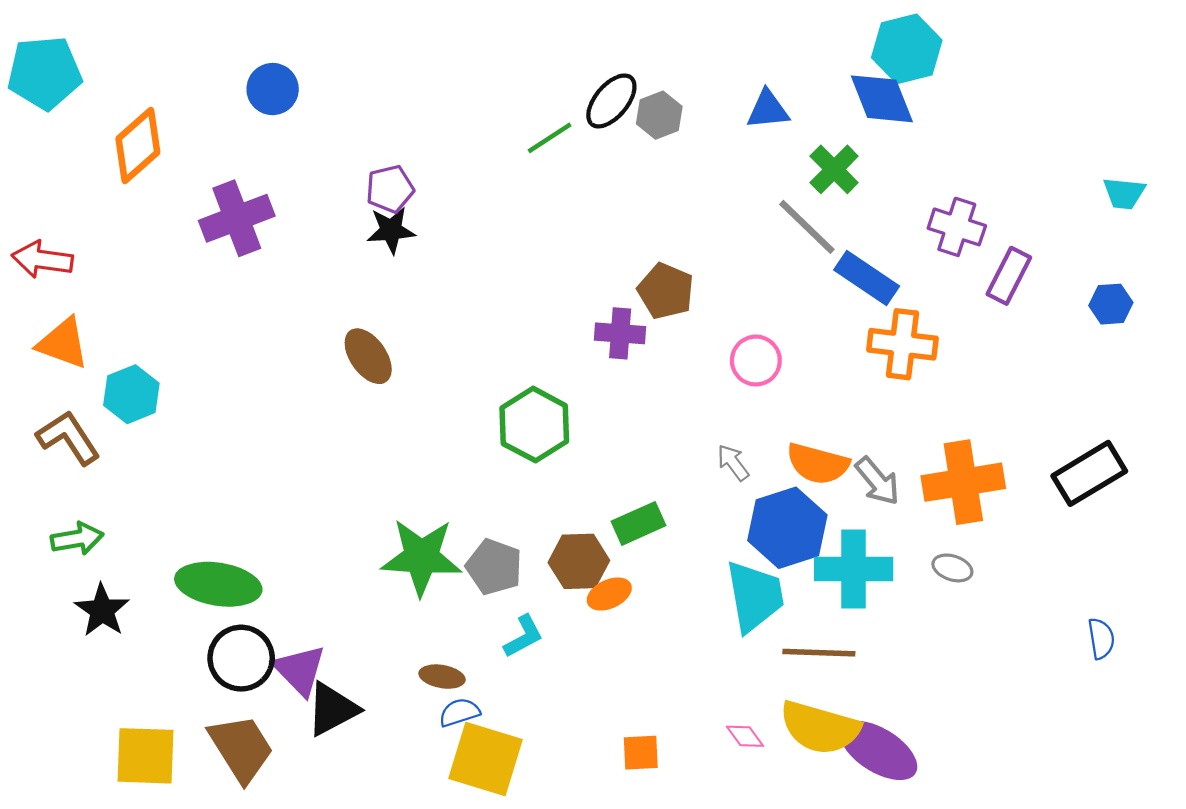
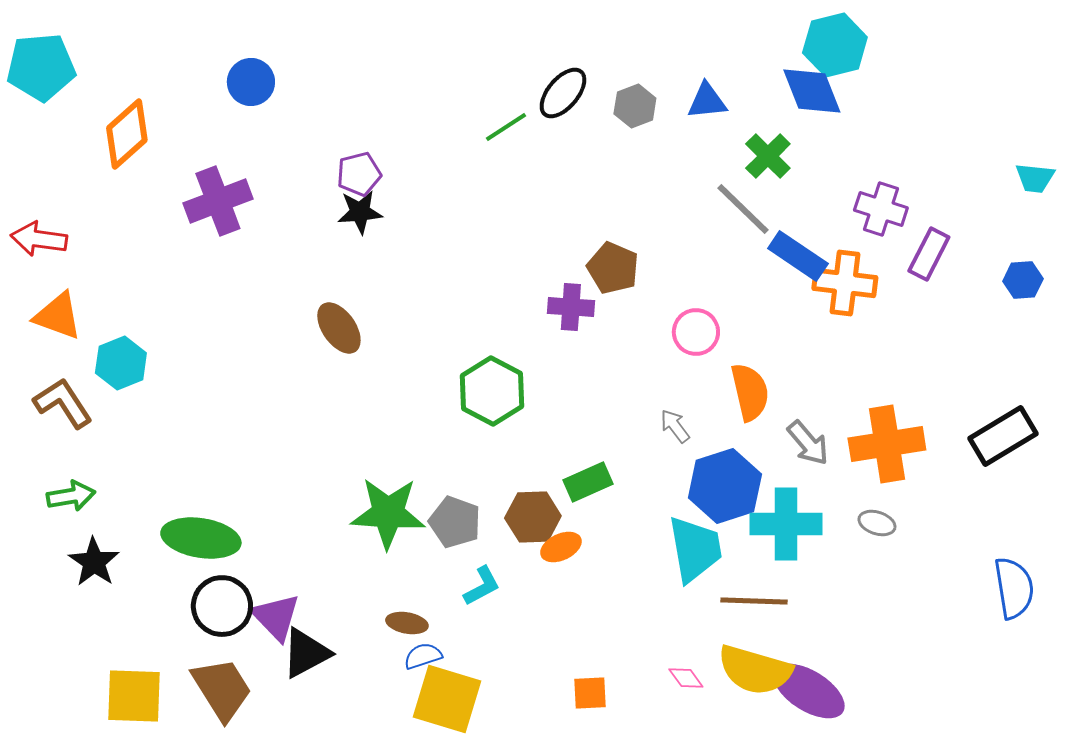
gray hexagon: (659, 115) -> (635, 106), moved
orange cross: (902, 344) -> (845, 283), moved
orange semicircle: (818, 464) -> (750, 392), moved, turned -118
blue semicircle: (1101, 639) -> (1014, 588), size x1.6

